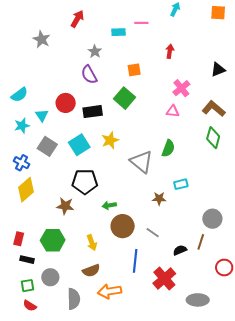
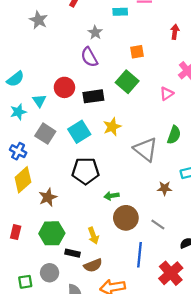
pink triangle: (173, 111) -> (167, 94), moved, turned -40
brown star: (65, 206) -> (48, 197), moved, turned -30
black rectangle: (27, 260) -> (72, 253), moved

